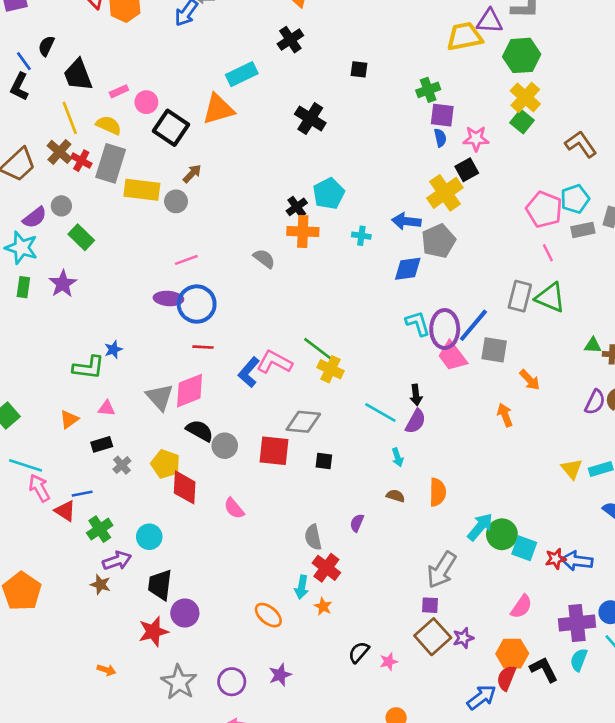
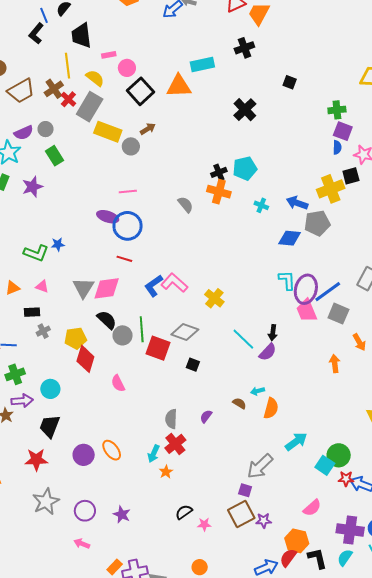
green line: (318, 349) -> (142, 329), moved, turned 35
cyan arrow: (398, 457) -> (258, 391), moved, turned 80
yellow pentagon: (165, 464) -> (76, 338), turned 30
green circle: (502, 534) -> (339, 455), moved
purple circle: (185, 613) -> (84, 455), moved
orange ellipse: (268, 615) -> (112, 450), moved
purple star: (280, 675) -> (122, 514), turned 30

